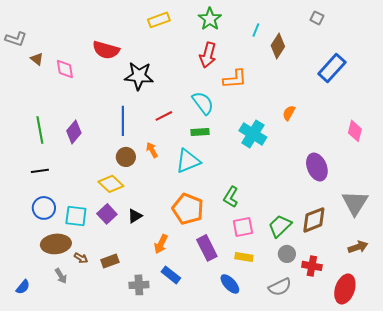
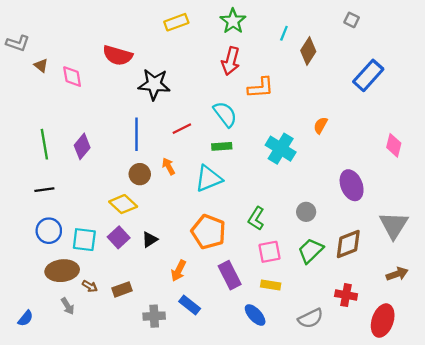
gray circle: (287, 254) -> (306, 212), moved

